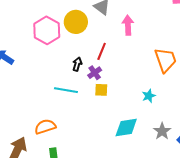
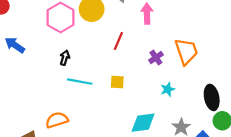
black arrow: (77, 64) -> (65, 58), moved
purple cross: (95, 73) -> (156, 58), moved

